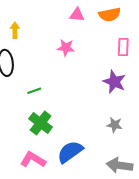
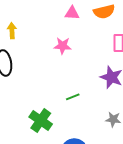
green line: (34, 91) -> (73, 97), moved

